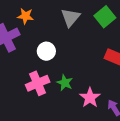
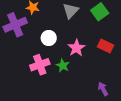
pink star: (90, 98) -> (76, 48), moved

